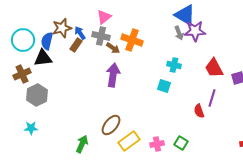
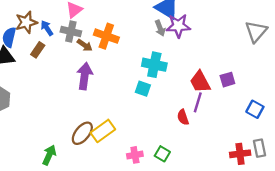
brown rectangle: (76, 45) -> (38, 50), moved
cyan cross: (174, 65) -> (154, 65), size x1.5
red trapezoid: (214, 68) -> (200, 82), moved
yellow rectangle: (129, 141) -> (103, 131), moved

